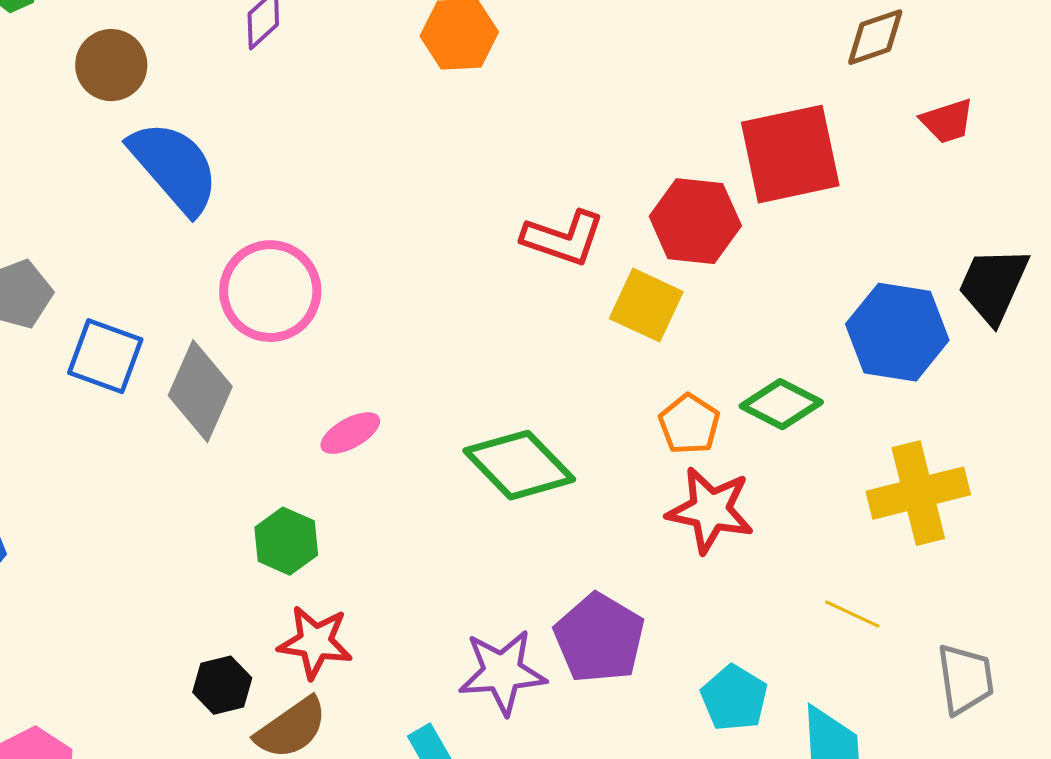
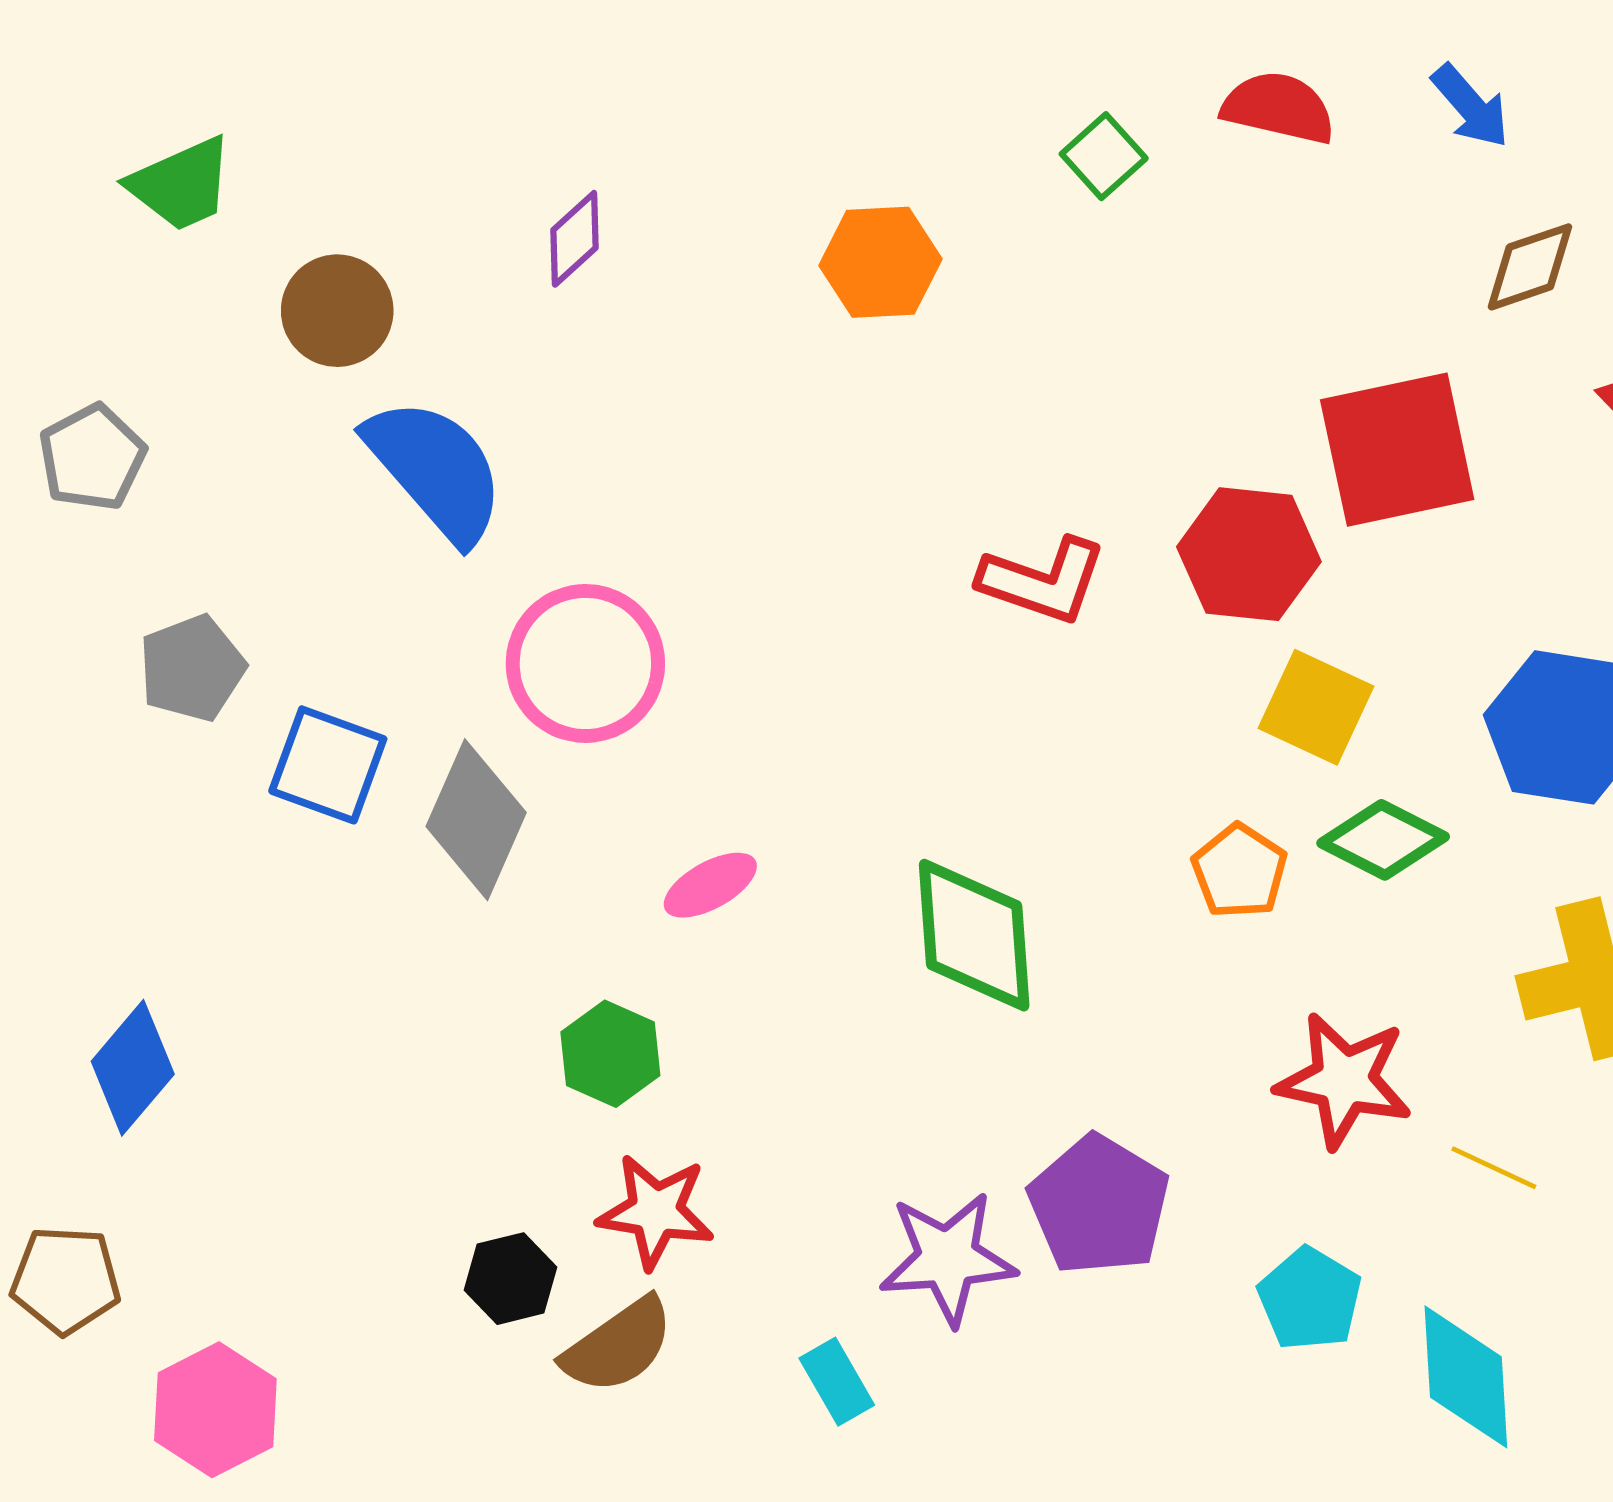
yellow square: (646, 305) -> (1316, 707), moved
green diamond: (519, 465) -> (974, 935), turned 40
red star: (710, 510) -> (1344, 1080), moved

